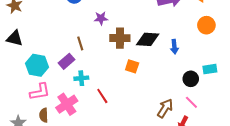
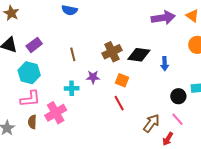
purple star: (101, 18) -> (93, 77), moved
brown cross: (120, 38) -> (112, 52), turned -30
purple rectangle: (66, 61) -> (34, 45), moved
red line: (102, 96) -> (119, 103), moved

